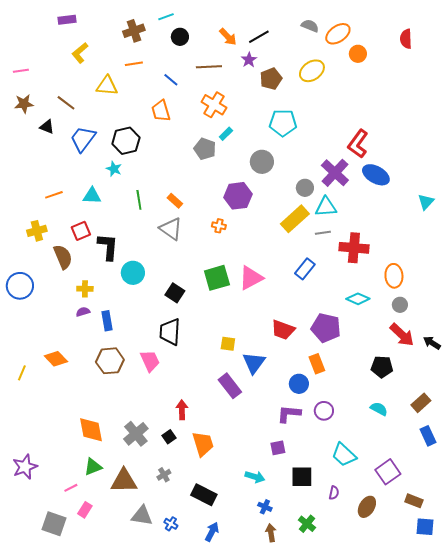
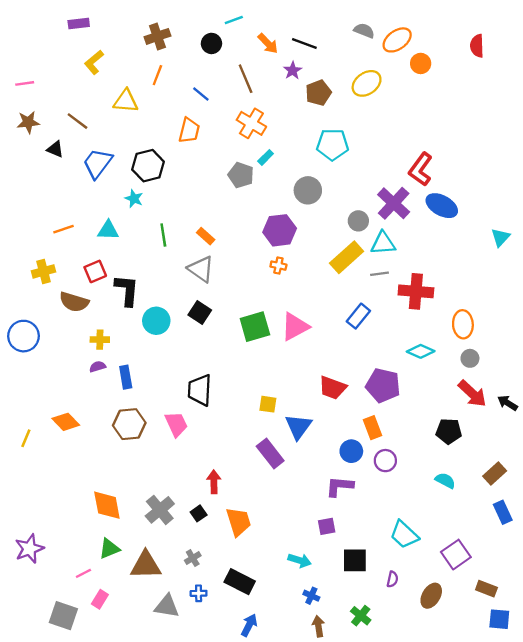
cyan line: (166, 17) -> (234, 20), moved
black line: (259, 37) -> (304, 43), turned 50
orange line: (134, 64) -> (157, 75), turned -60
brown line: (209, 67) -> (246, 79), turned 70
orange trapezoid: (161, 111) -> (189, 130), turned -150
orange cross: (219, 226) -> (278, 266), moved
brown semicircle: (63, 257) -> (74, 302), turned 130
black square: (175, 293) -> (200, 313), moved
purple circle: (324, 411) -> (385, 461), moved
blue cross: (171, 524) -> (199, 593), moved, turned -32

